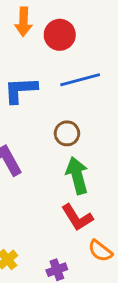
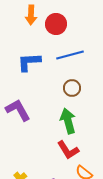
brown circle: (67, 133) -> (72, 88), moved

